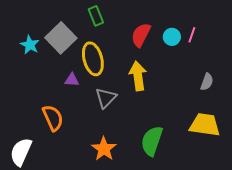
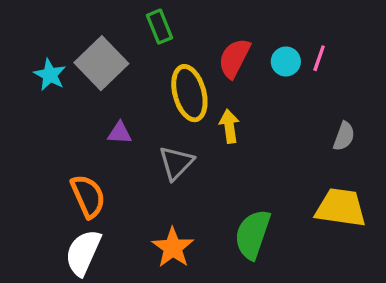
yellow ellipse: (93, 59) -> (189, 93), moved
yellow arrow: (138, 76) -> (229, 126), size x0.7
white semicircle: (21, 152) -> (83, 253), moved

